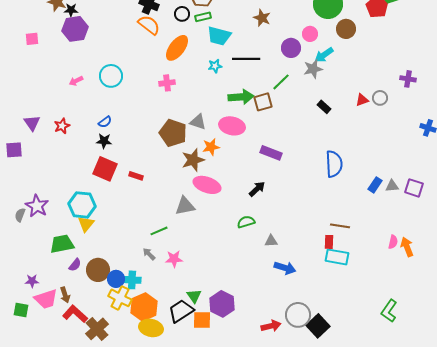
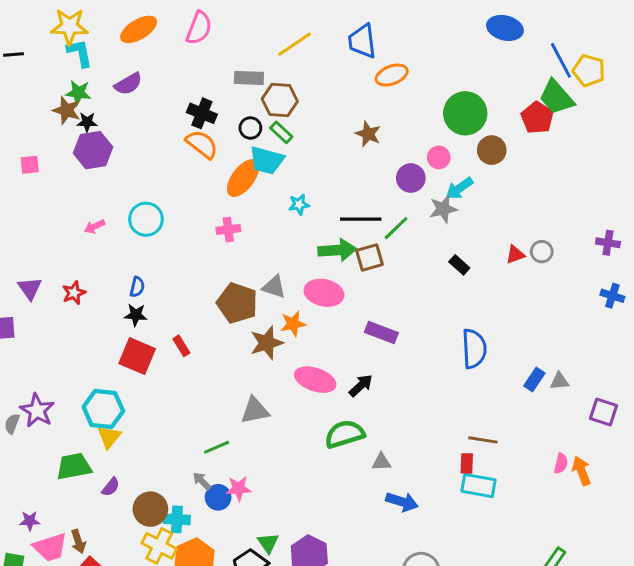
green rectangle: (203, 17) -> (281, 132), turned 56
cyan trapezoid: (219, 36) -> (267, 160), moved
black line: (246, 59) -> (361, 219), moved
purple cross: (408, 79) -> (608, 243), moved
blue semicircle: (105, 122) -> (137, 287), turned -40
red rectangle: (136, 176) -> (181, 346), moved, turned 40
pink ellipse: (207, 185) -> (315, 380), moved
purple square: (414, 188) -> (604, 412), moved
green semicircle: (246, 222) -> (345, 434), size x1.5
purple semicircle: (75, 265) -> (111, 487), moved
brown circle: (98, 270) -> (150, 509), moved
blue circle: (116, 279) -> (218, 497), moved

